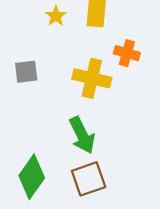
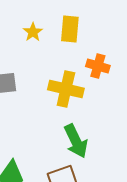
green arrow: (82, 135) -> (76, 141), moved

